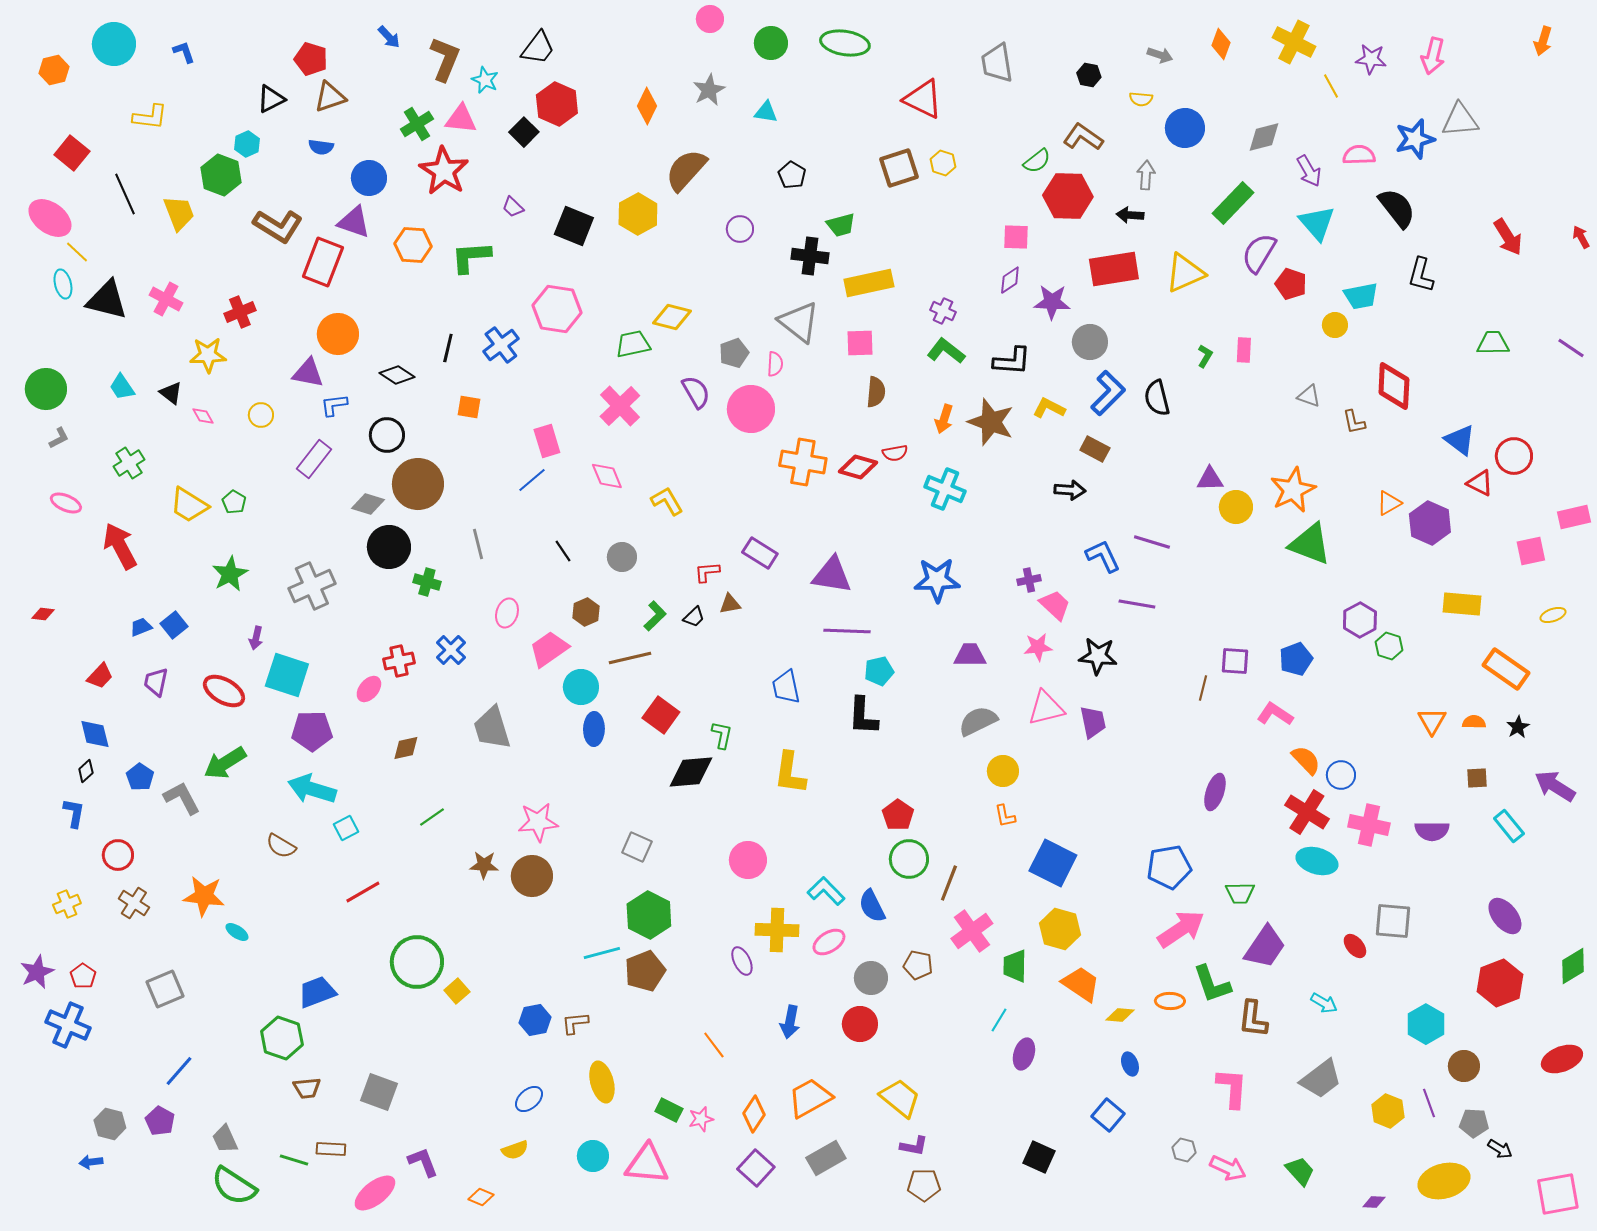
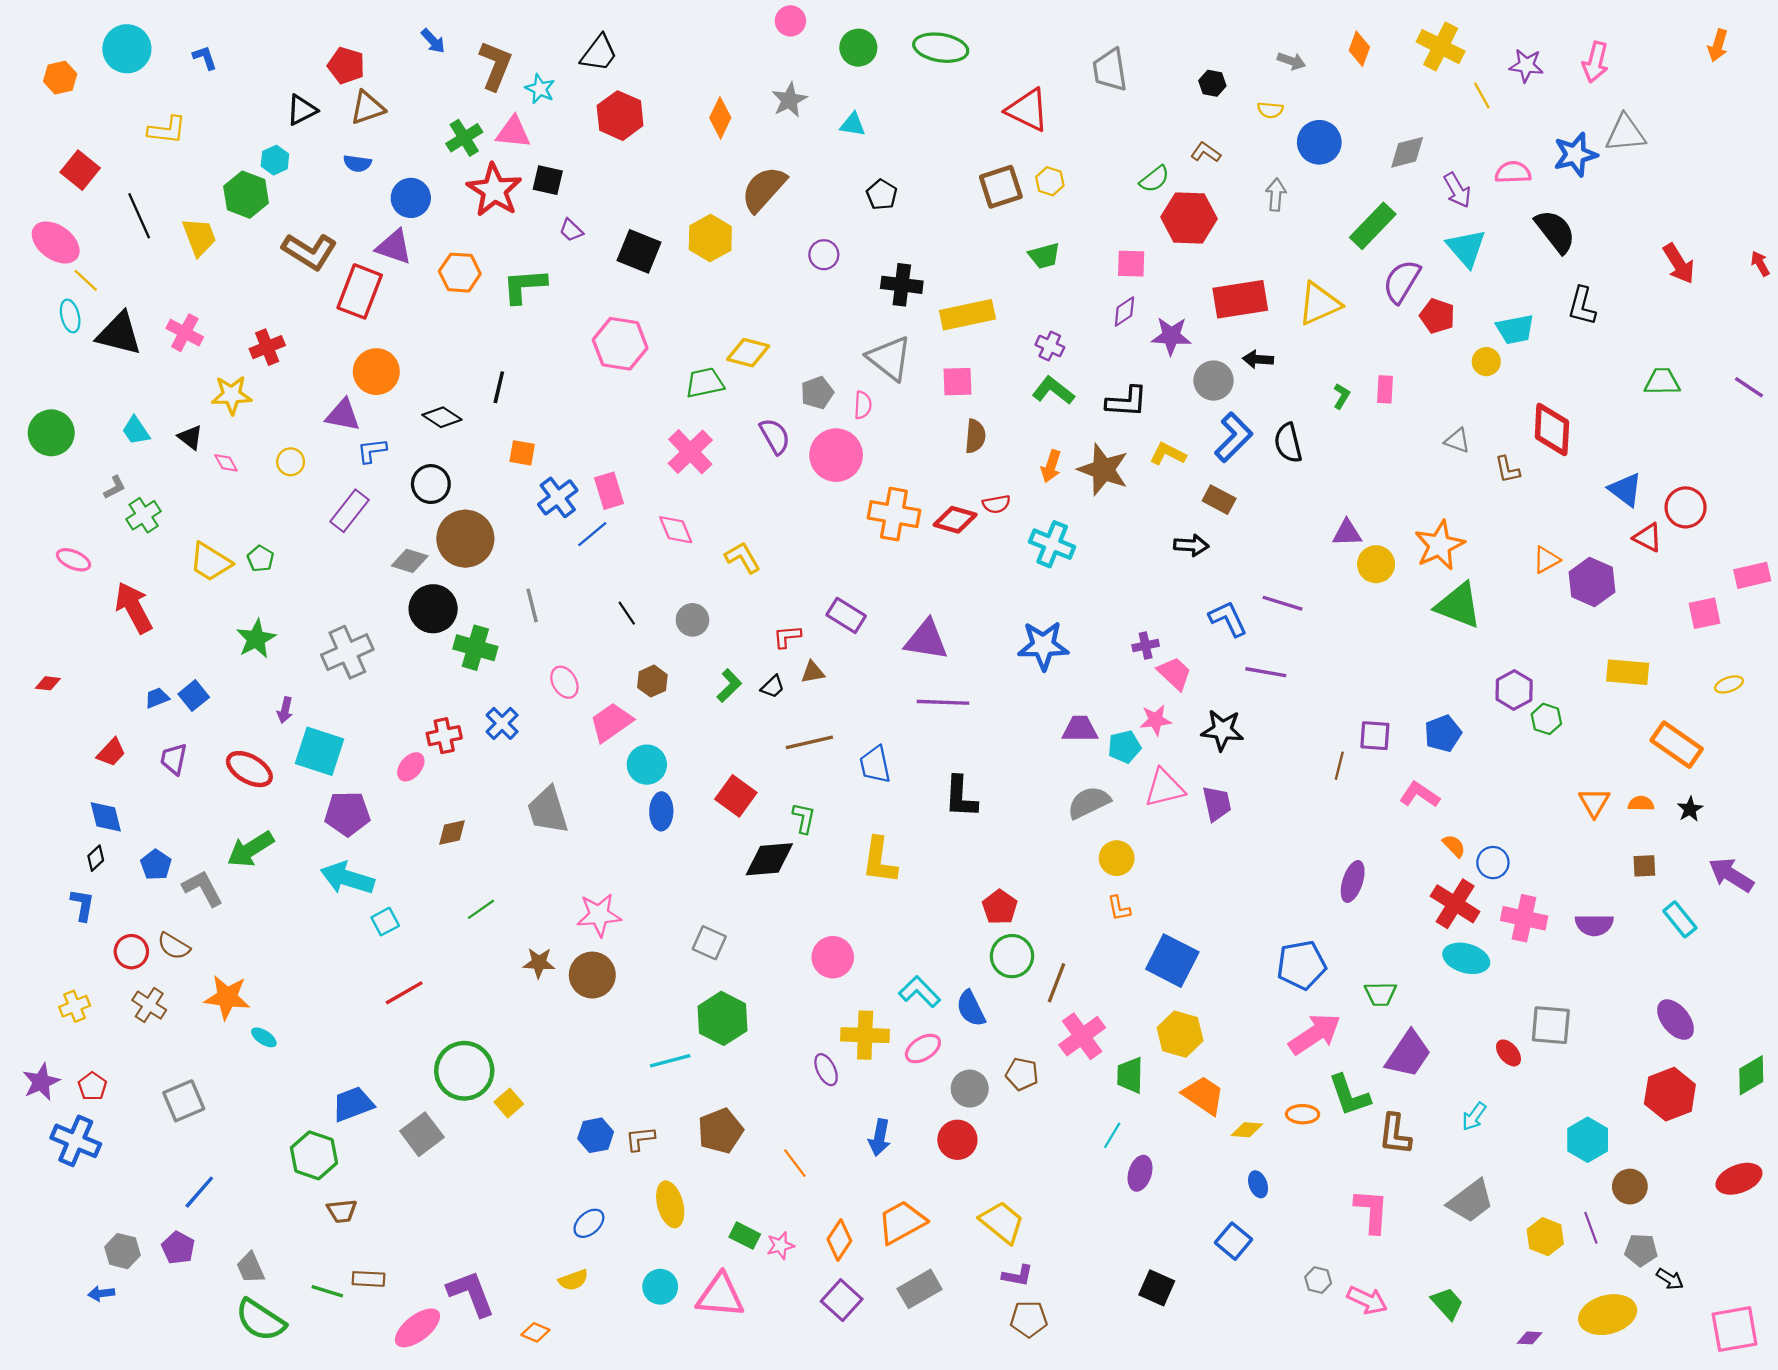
black square: (524, 132) -> (548, 180), moved, turned -32
brown L-shape: (1083, 137) -> (1206, 152), size x0.7
black arrow: (1130, 215) -> (1258, 359), moved
green trapezoid: (841, 225) -> (1044, 256), moved
blue cross: (501, 345) -> (558, 497), moved
gray L-shape: (59, 438) -> (115, 487), moved
green cross: (427, 582) -> (475, 648), size x1.4
pink ellipse: (507, 613) -> (564, 682), turned -48
brown line: (630, 658) -> (809, 742), moved
cyan pentagon: (879, 671) -> (1124, 747), moved
orange semicircle: (1306, 760) -> (1454, 846), size x0.7
brown semicircle: (281, 846) -> (174, 946), moved
brown pentagon: (645, 971) -> (720, 1131), moved
cyan arrow: (1324, 1003) -> (1474, 1116), turned 96
gray square: (379, 1092) -> (422, 1134), moved, turned 33
purple L-shape: (423, 1162) -> (471, 1293), size x1.4

